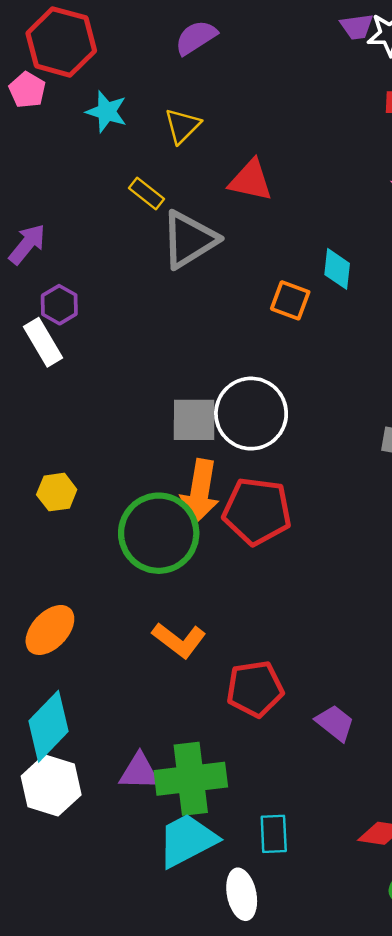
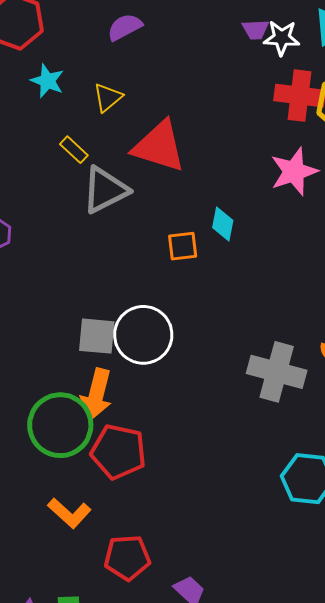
red triangle: (251, 180) -> (159, 146), size x1.5
orange square: (290, 300) -> (183, 246), turned -32
red pentagon: (257, 511) -> (118, 452), moved

